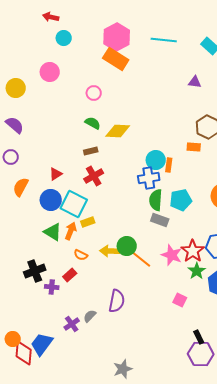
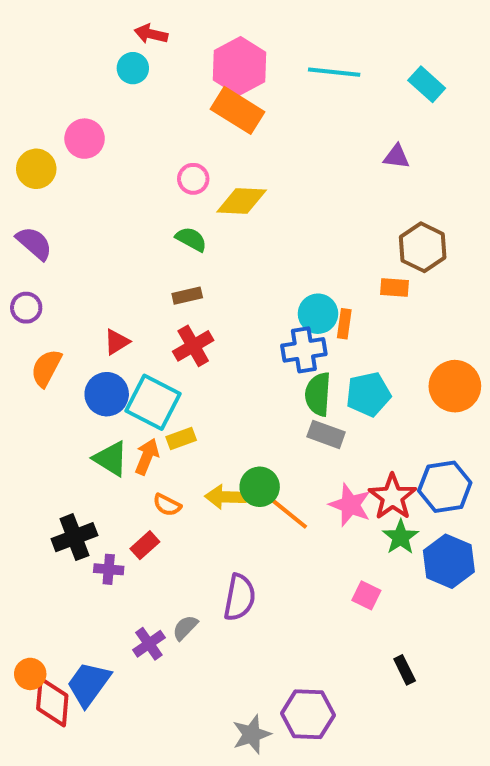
red arrow: (51, 17) -> (151, 34), moved
pink circle: (50, 72) -> (85, 139), moved
yellow diamond: (118, 131) -> (242, 201), moved
purple hexagon: (201, 354) -> (308, 714), moved

